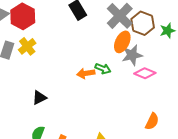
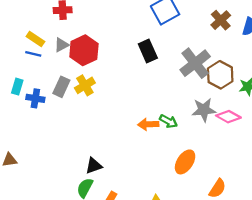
orange ellipse: (122, 42) -> (185, 162), moved
pink diamond: (145, 73) -> (228, 117), moved
black triangle: (39, 98) -> (94, 166), moved

